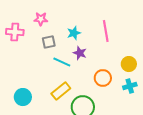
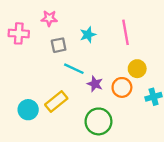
purple star: (80, 53) -> (95, 84), moved
yellow circle: (129, 64) -> (137, 69), moved
yellow rectangle: (61, 91) -> (56, 101), moved

